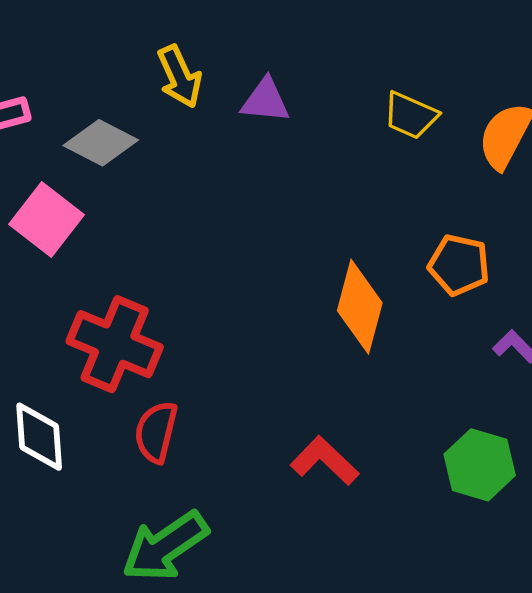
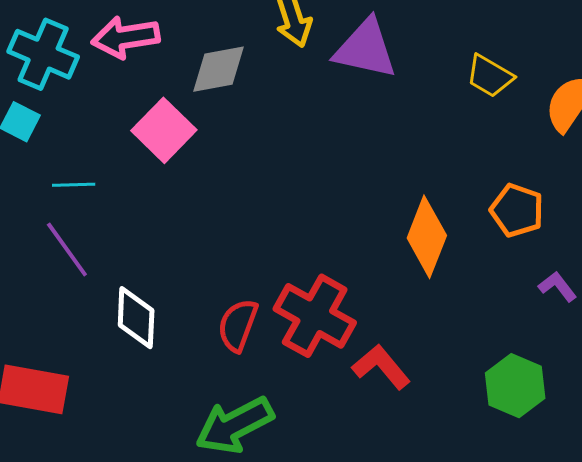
purple triangle: (265, 101) -> (365, 49), size x1.5
gray diamond: (101, 143) -> (219, 69), turned -44
red cross: (115, 344) -> (315, 316), moved

